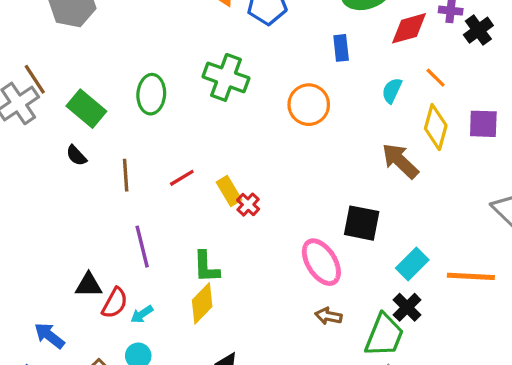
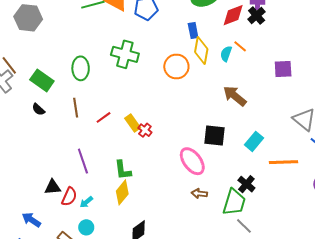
black cross: (478, 30) -> (257, 15), moved
orange line: (436, 78) -> (240, 46), moved
yellow diamond: (436, 127) -> (201, 50), moved
brown line: (126, 175) -> (76, 108), moved
cyan rectangle: (412, 264) -> (254, 141), moved

